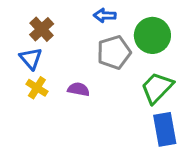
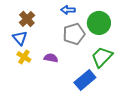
blue rectangle: (165, 129) -> (85, 80), moved, turned 60

